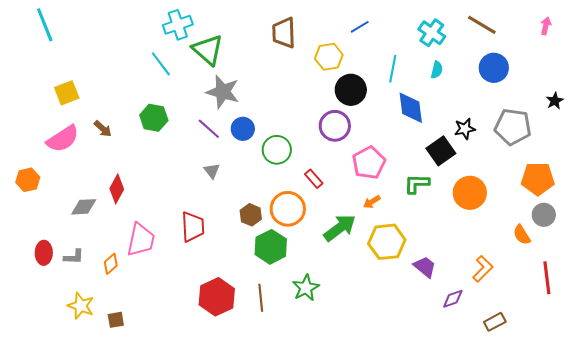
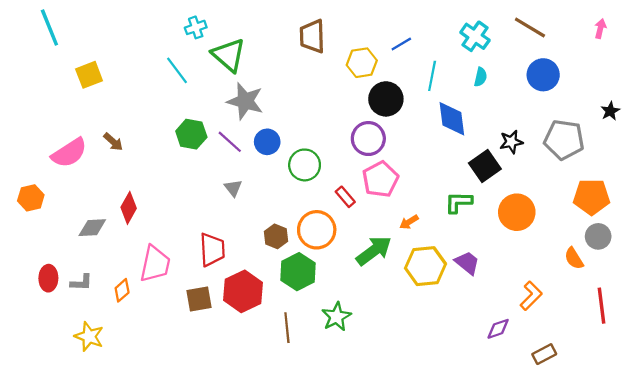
cyan cross: (178, 25) -> (196, 27), size x0.7
blue line: (360, 27) -> (401, 44), moved
yellow square: (67, 93) -> (89, 75), moved
green hexagon: (154, 118) -> (191, 134), moved
pink pentagon: (369, 163) -> (380, 179), moved
purple trapezoid: (425, 267) -> (467, 263), moved
red hexagon: (217, 297) -> (243, 291), moved
brown square: (116, 320) -> (199, 299), moved, size x1.4

